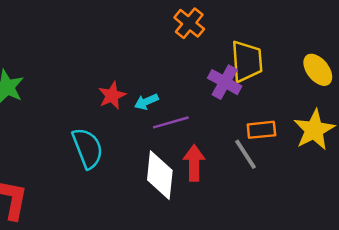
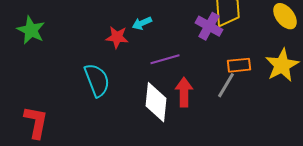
red star: (112, 96) -> (117, 37), turned 30
cyan arrow: (146, 102) -> (142, 23), moved
gray line: (246, 154) -> (226, 85), turned 64

